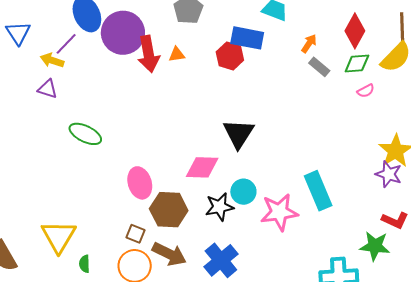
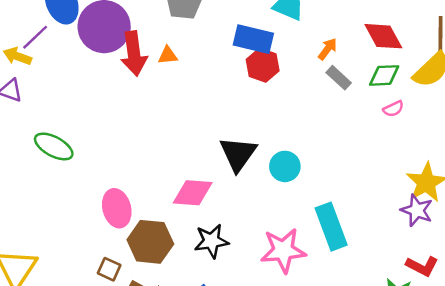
red diamond: (355, 31) -> (383, 36), turned -60
red hexagon: (230, 56) -> (263, 65), moved
cyan circle: (243, 192) -> (285, 166), moved

